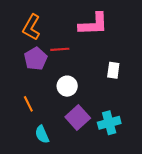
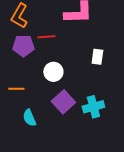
purple pentagon: (36, 59) -> (23, 46), turned 30
orange line: (28, 104) -> (16, 89), turned -63

